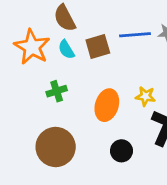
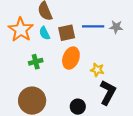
orange ellipse: (107, 105) -> (71, 58), moved

